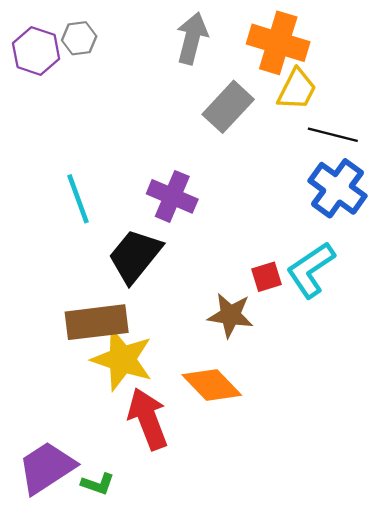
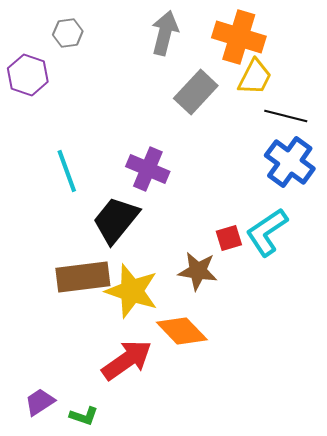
purple hexagon: (36, 51) -> (28, 75), moved
yellow star: (122, 359) -> (132, 291), moved
red arrow: (148, 419) -> (127, 360), turned 76
purple trapezoid: (47, 468) -> (40, 402), size x0.6

